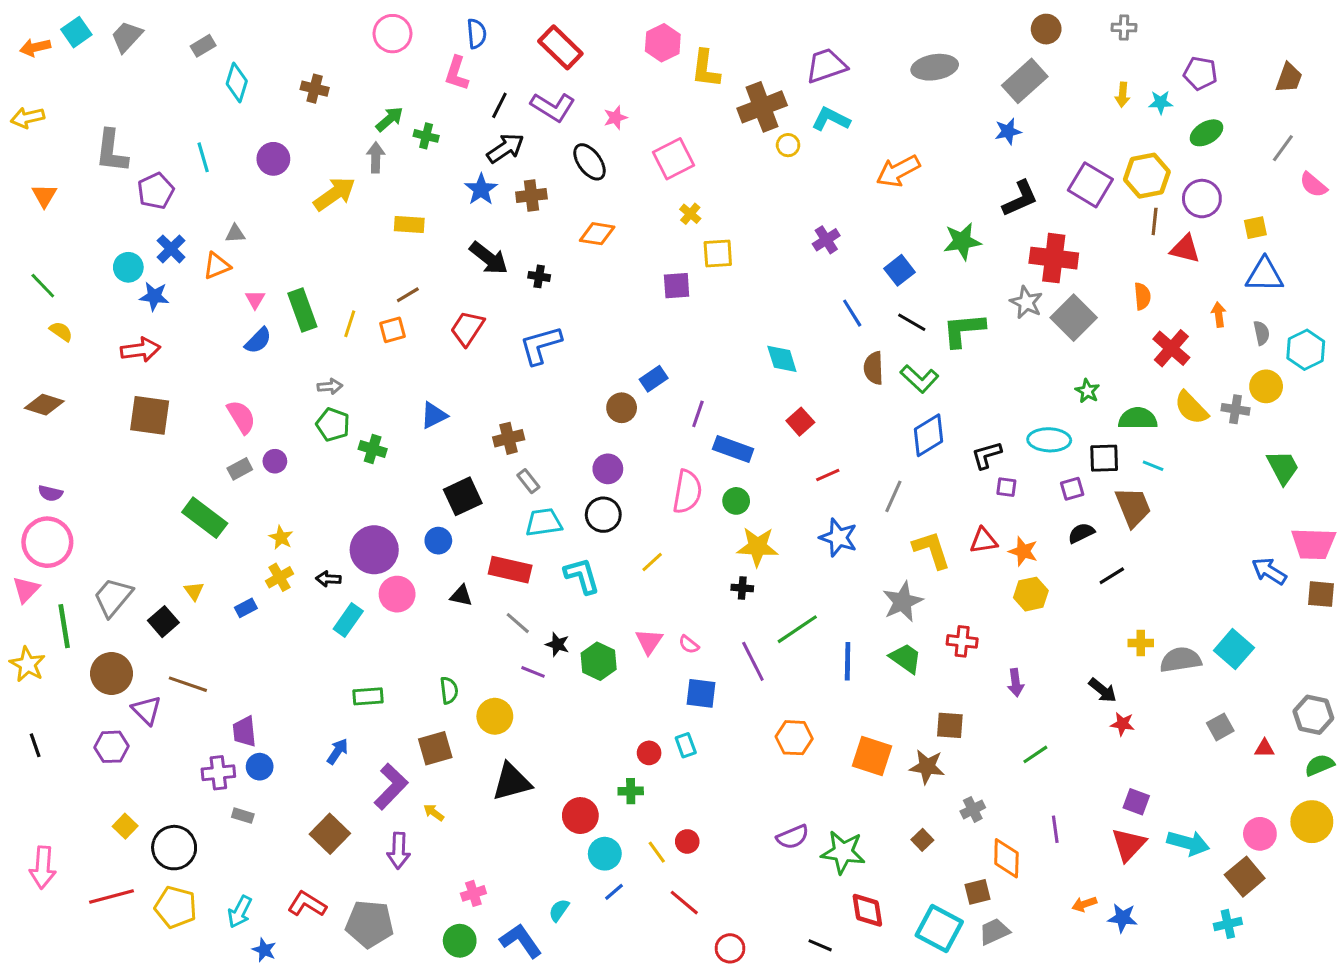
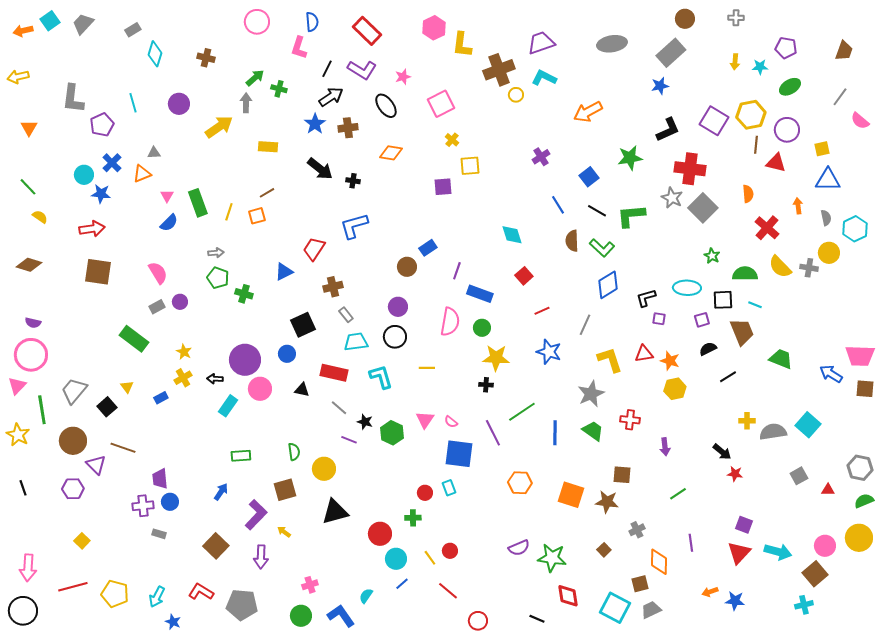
red trapezoid: (467, 328) -> (314, 249), moved
green trapezoid: (1283, 467) -> (781, 359), moved, turned -40
yellow line: (652, 562) -> (427, 368), turned 42
blue square: (701, 693) -> (459, 454), size x1.4
black circle: (174, 848) -> (23, 611), moved

